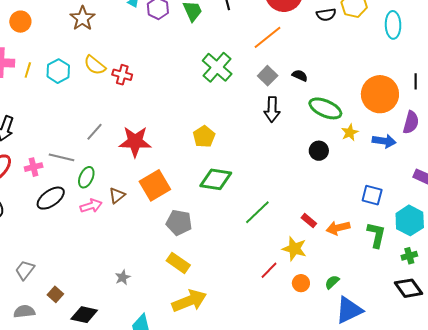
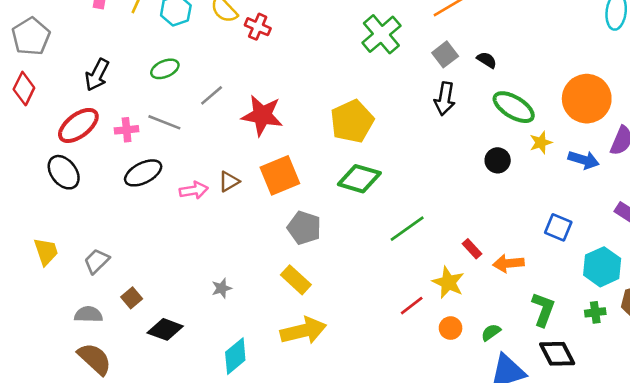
yellow pentagon: (204, 137) -> (352, 121), size x1.5
green ellipse: (86, 177) -> (165, 69), moved, turned 35
green L-shape: (376, 235) -> (543, 309), moved
black diamond: (409, 288) -> (557, 354), moved

